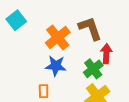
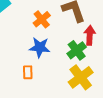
orange cross: (58, 37) -> (42, 19), size x0.7

